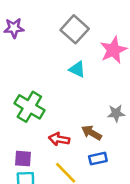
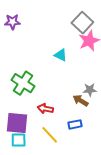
gray square: (75, 29) -> (82, 23), moved
brown arrow: (91, 133) -> (81, 101), moved
purple square: (23, 159) -> (17, 123), size x1.6

